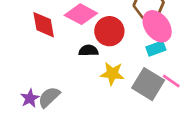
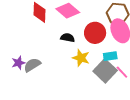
red circle: (109, 31) -> (95, 33), moved
cyan rectangle: (156, 49) -> (110, 56), moved

